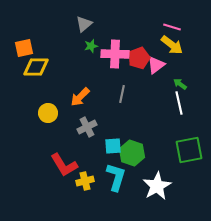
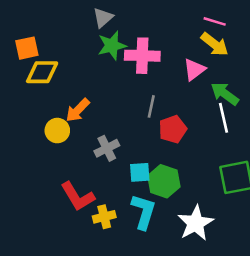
green star: (91, 46) -> (112, 46), size x1.6
red pentagon: (139, 58) -> (173, 129), moved
green arrow: (180, 84) -> (225, 94), size x1.6
orange arrow: (80, 97) -> (78, 110), moved

